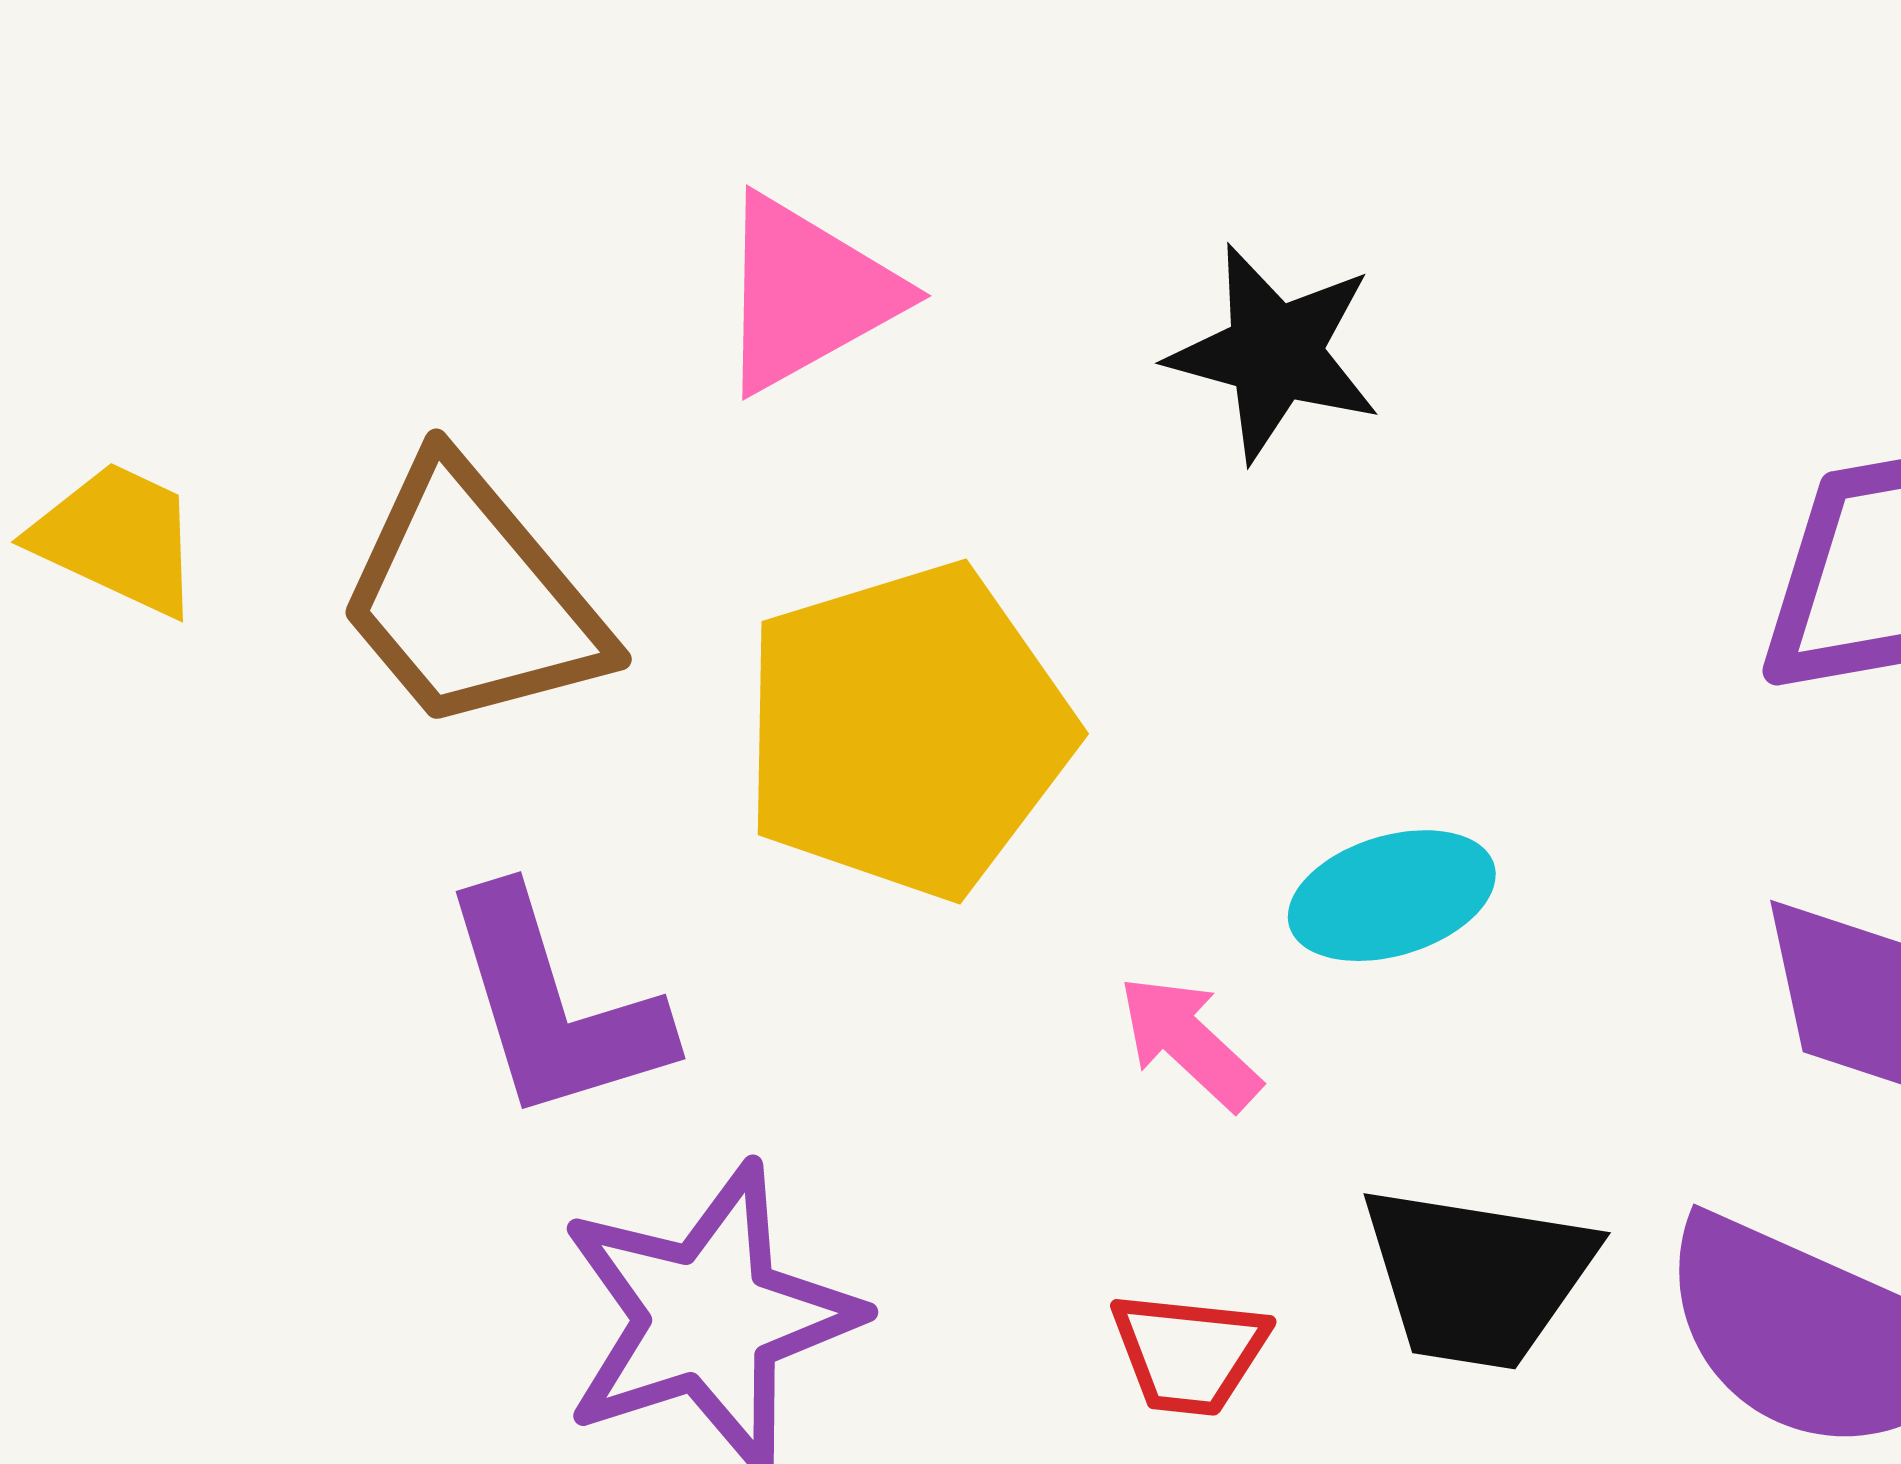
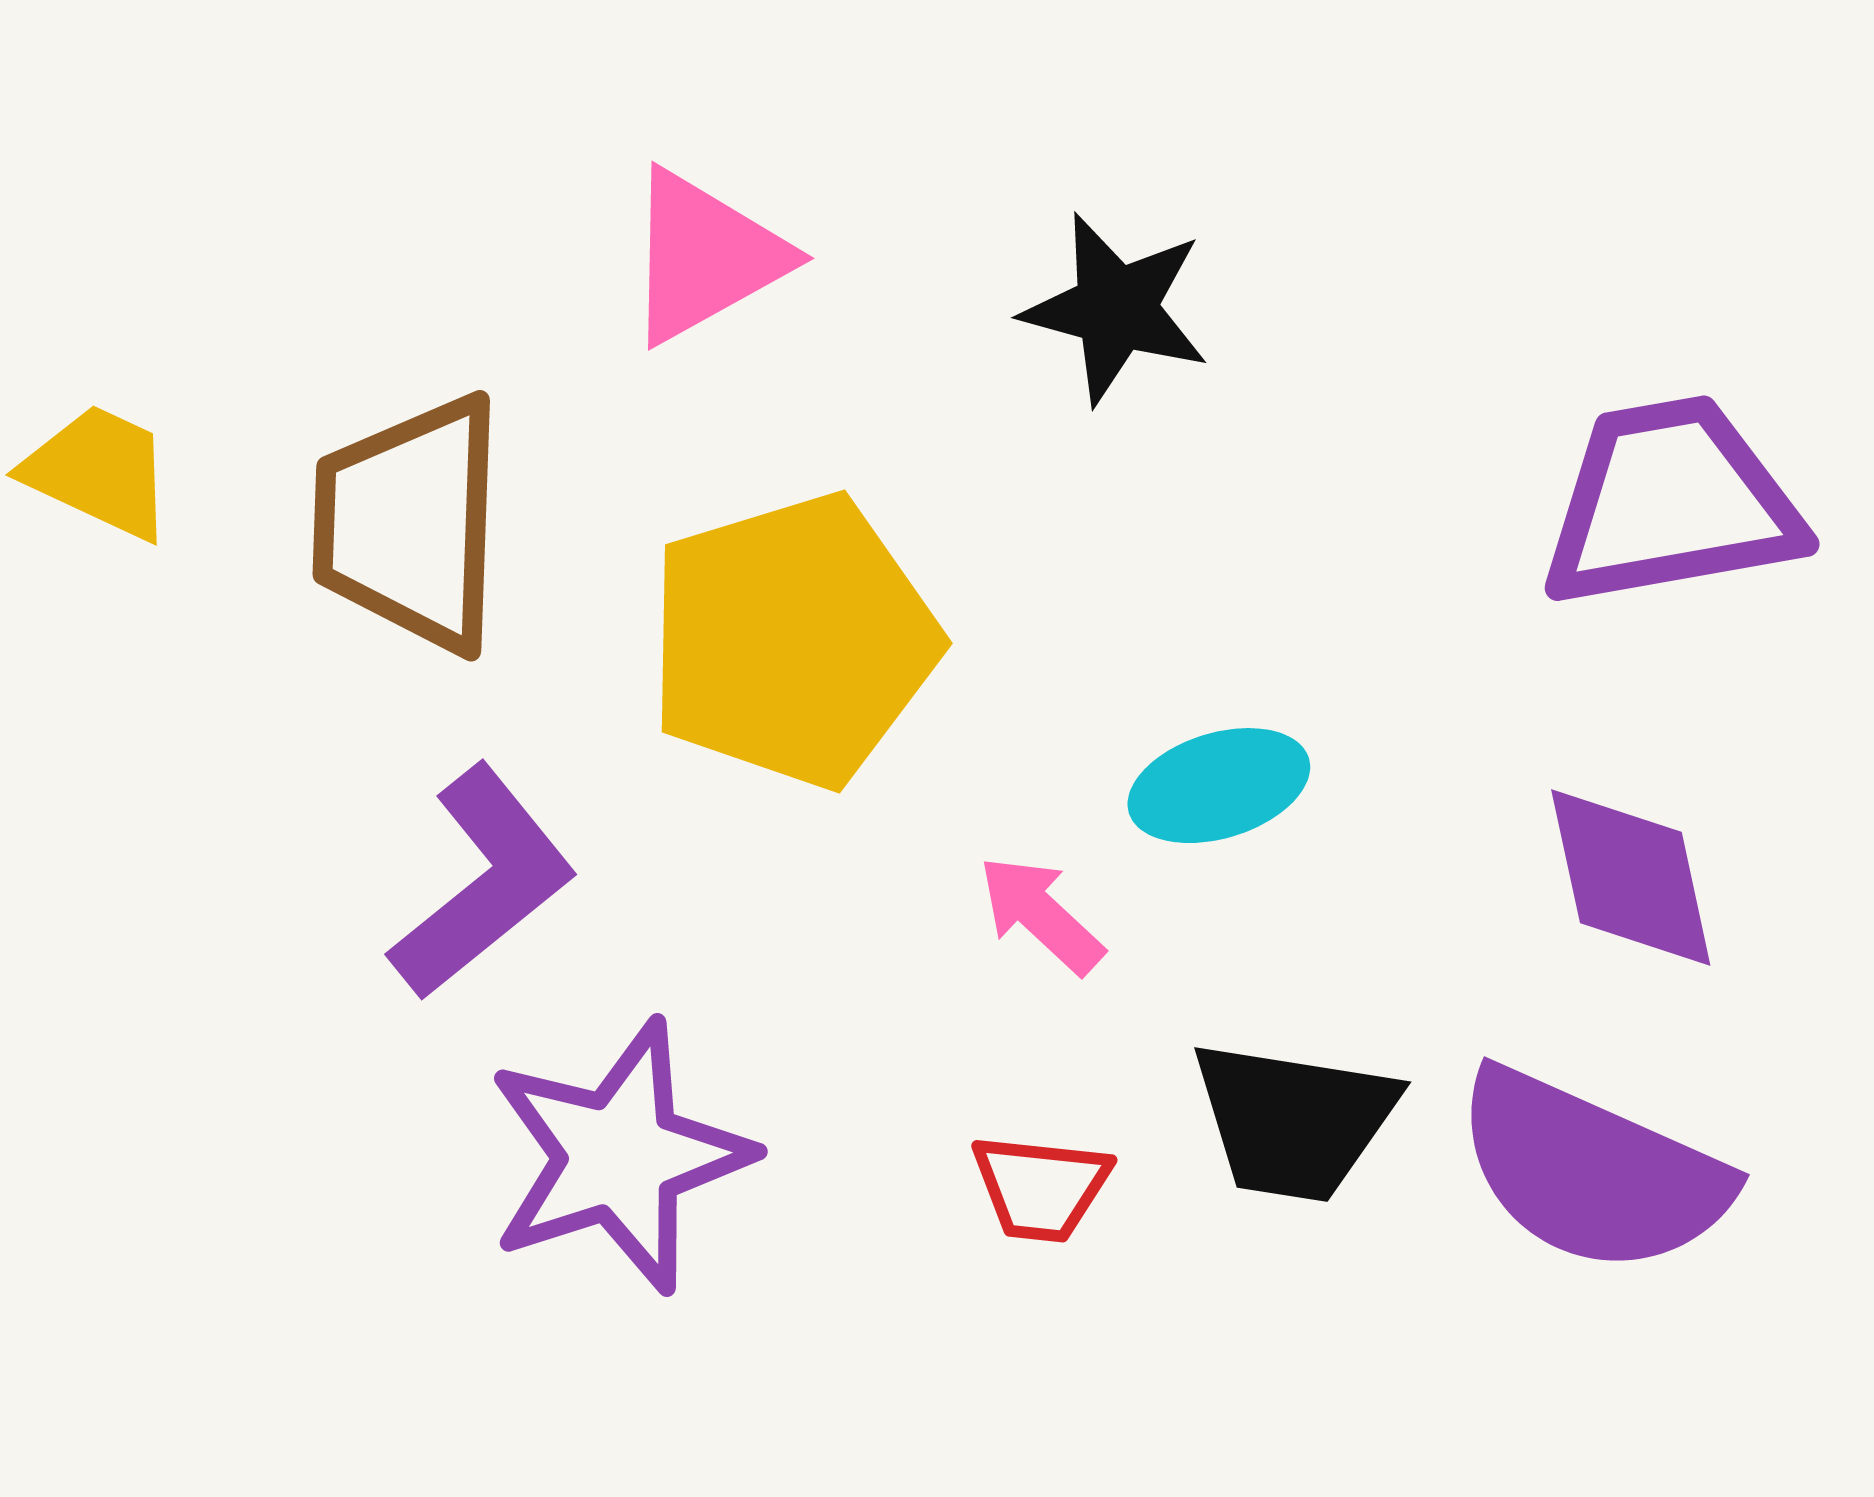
brown trapezoid: (471, 597) -> (410, 524), turned 42
purple L-shape: (554, 1006) -> (483, 883), turned -112

